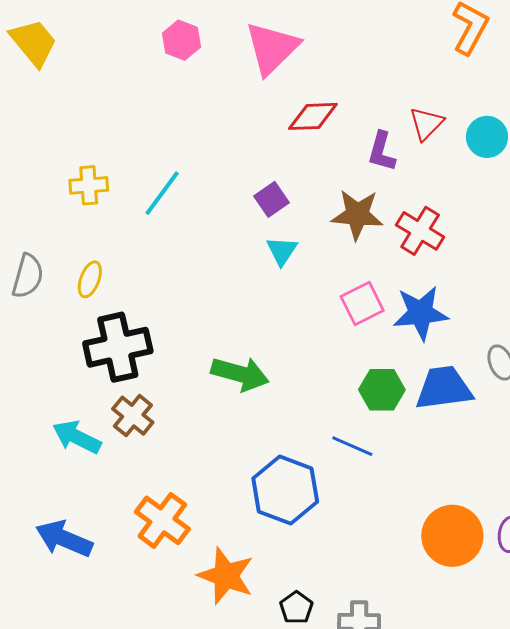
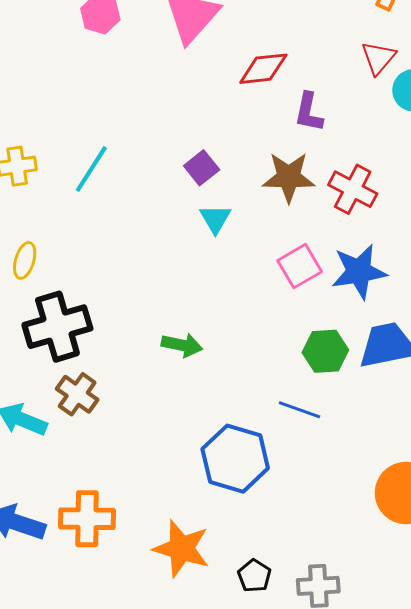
red diamond: (313, 116) -> (263, 69), moved
red triangle: (426, 124) -> (378, 58), moved
green arrow: (240, 374) -> (182, 345), size x0.7
orange cross: (162, 520) -> (87, 519), moved, turned -32

